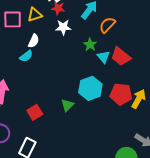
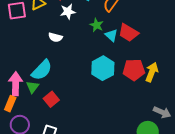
white semicircle: (34, 41) -> (55, 37), moved, turned 88
cyan semicircle: (26, 56) -> (42, 70), moved, size x1.6
green triangle: (67, 105) -> (32, 87), moved

